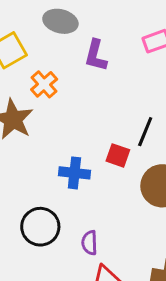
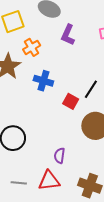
blue cross: (74, 173) -> (43, 81), moved
purple semicircle: (89, 243) -> (59, 156), moved

